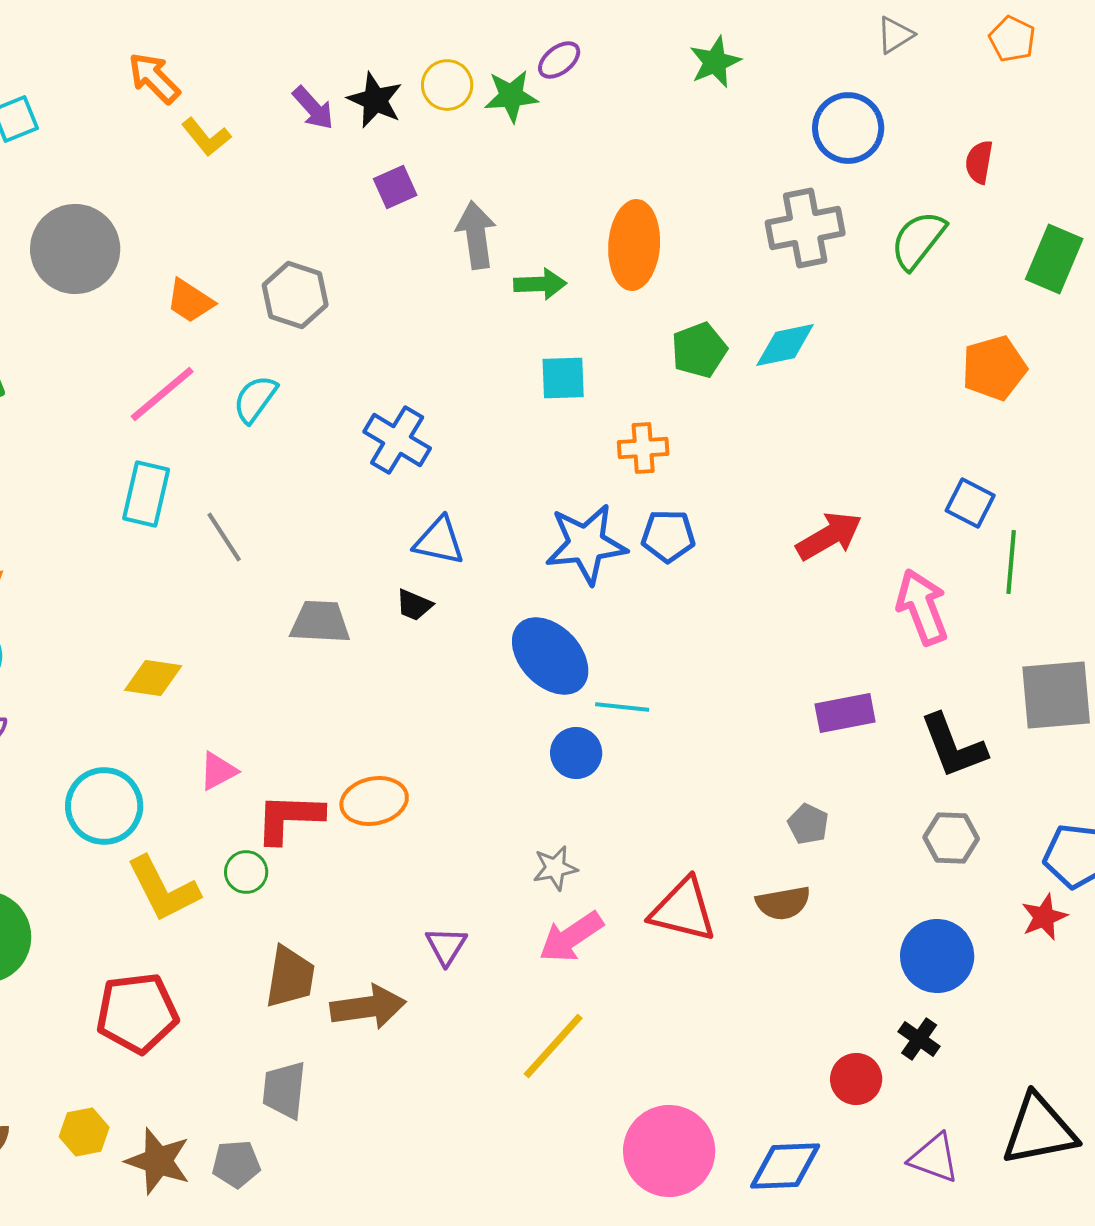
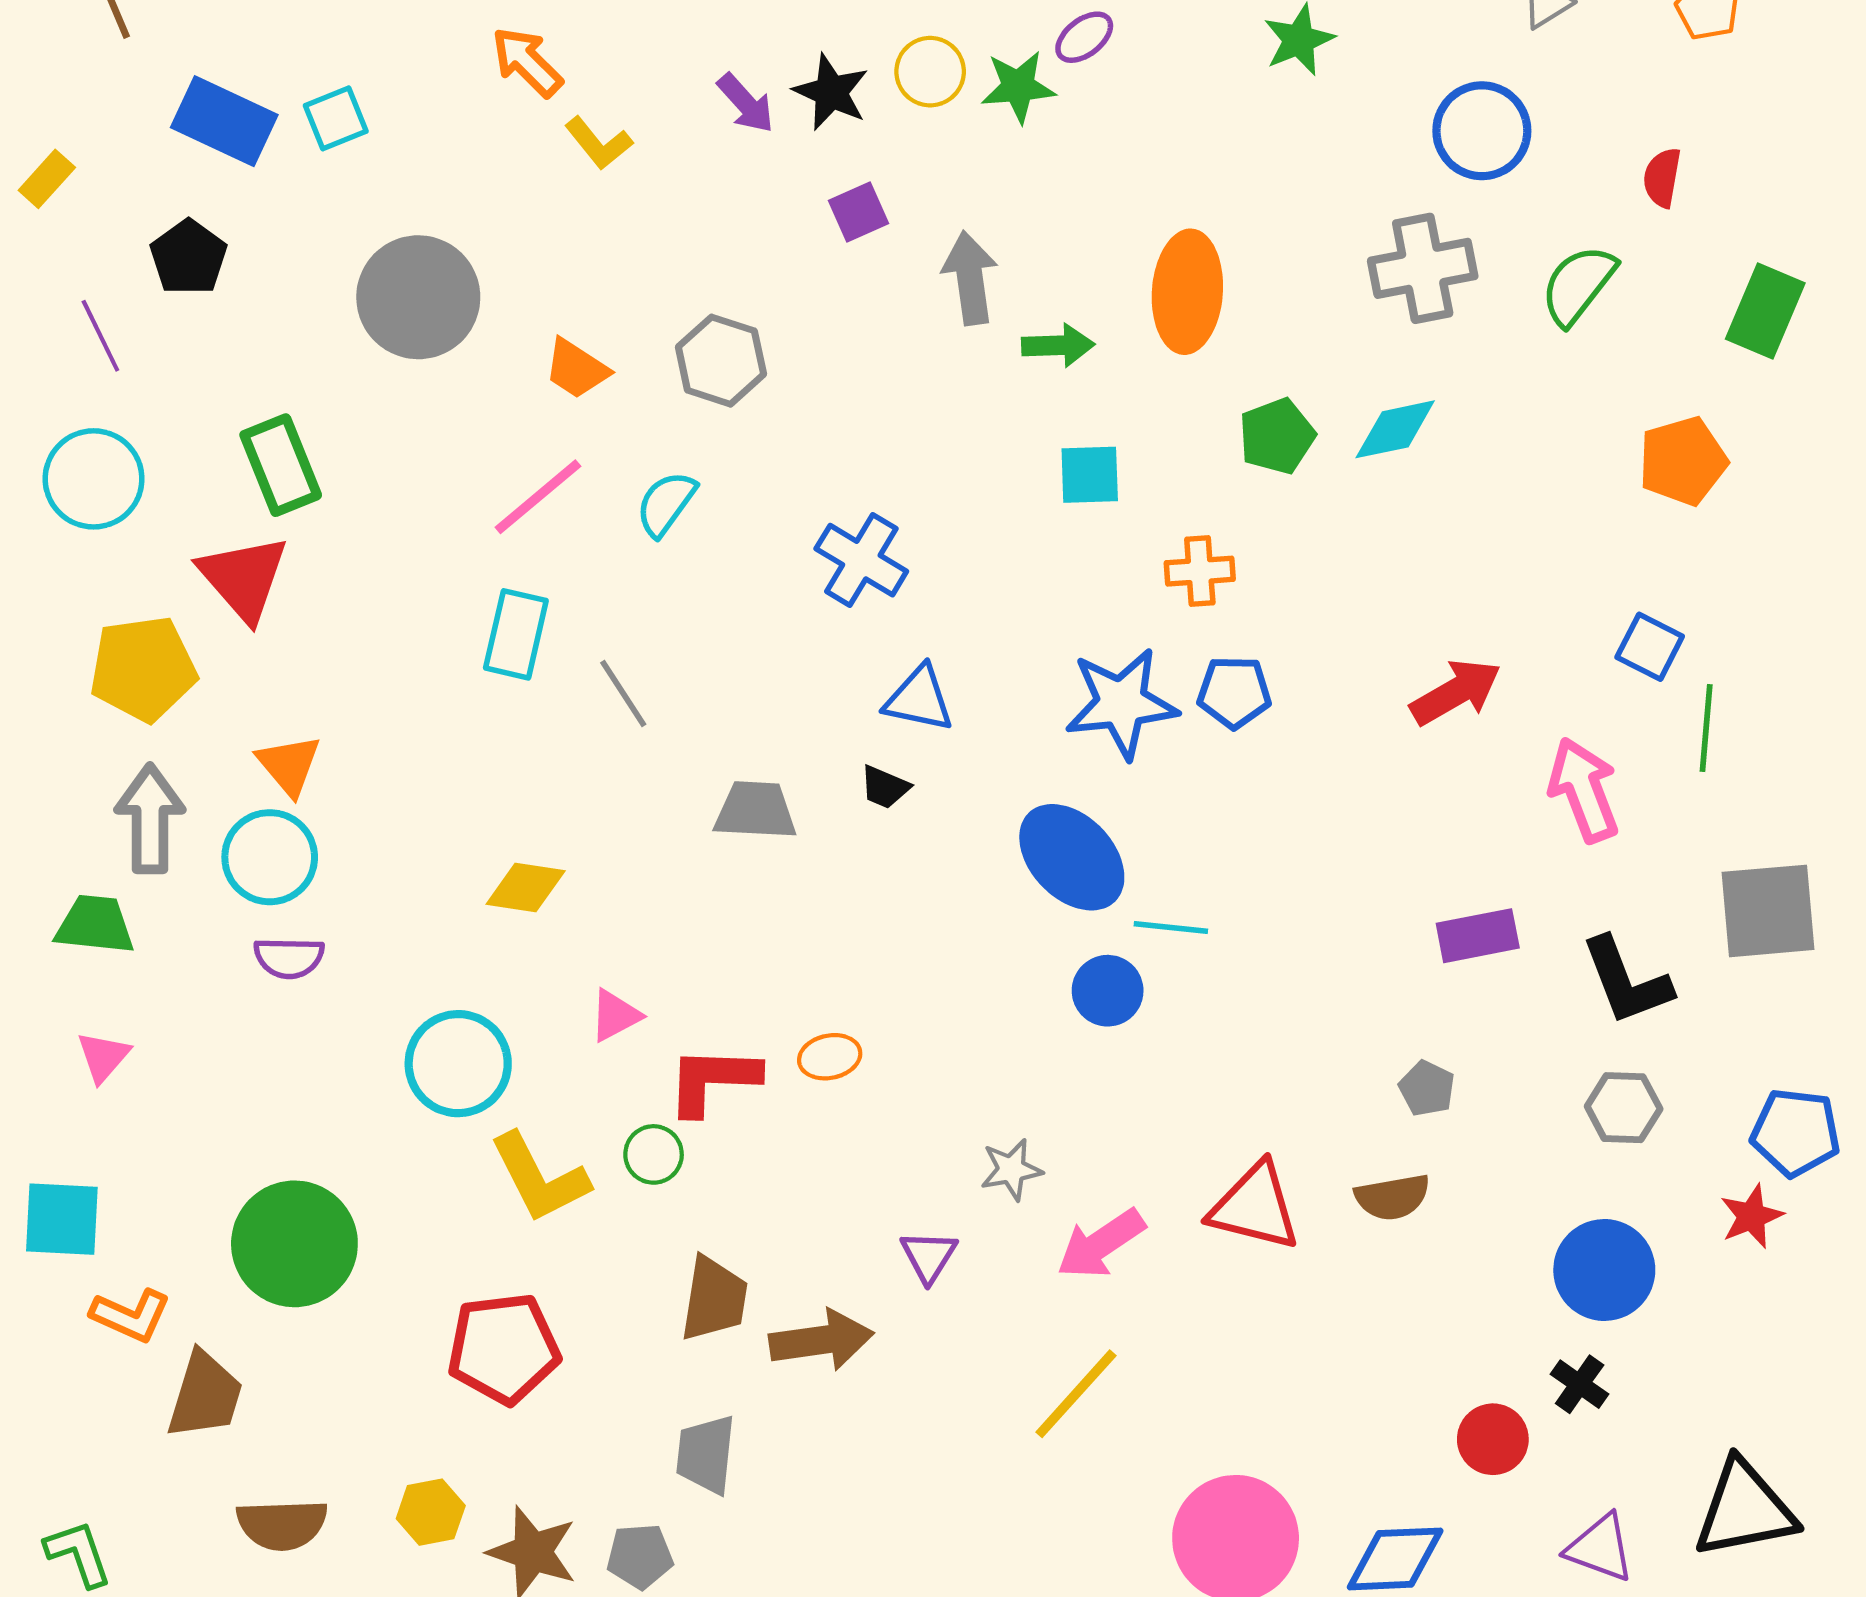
orange ellipse: (374, 801) -> (830, 1057), size x0.7
gray star: (555, 868) -> (1011, 1170), moved

